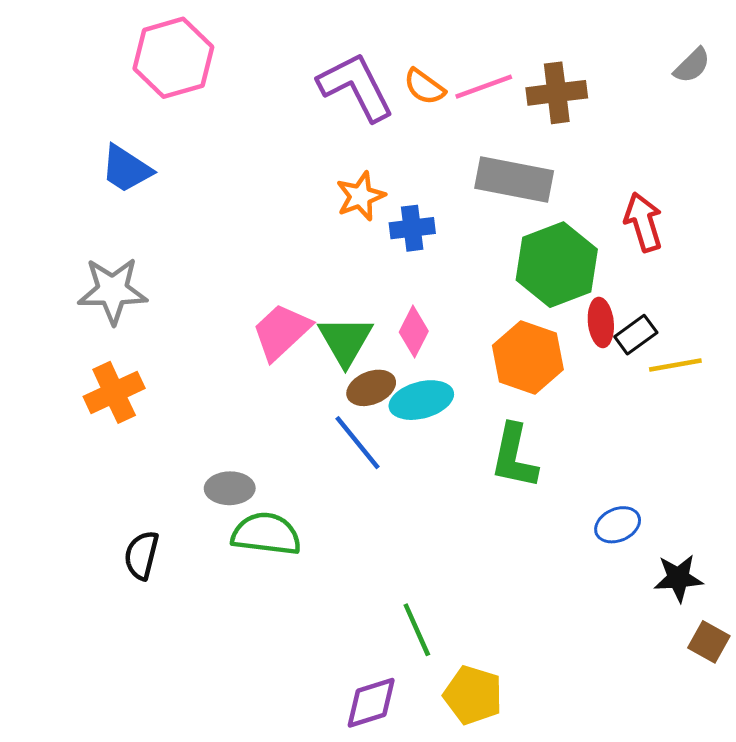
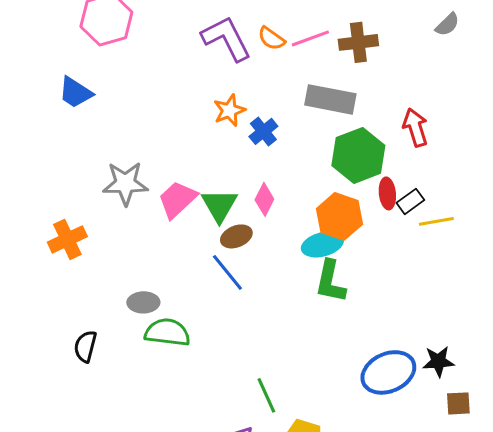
blue cross: (412, 228) -> (263, 131), turned -32
gray star: (113, 291) -> (125, 183), moved
cyan ellipse: (421, 400) -> (322, 244), moved
blue ellipse: (618, 525) -> (388, 372), moved, size x1.8
brown square: (709, 642) -> (458, 403), turned -32

